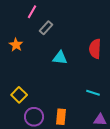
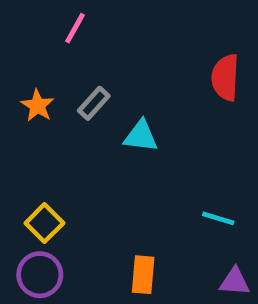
gray rectangle: (46, 28) -> (94, 103), moved
red semicircle: (95, 49) -> (225, 77), moved
purple circle: (34, 117) -> (40, 275), moved

